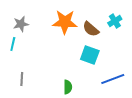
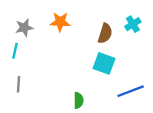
orange star: (65, 22) -> (60, 22), moved, size x0.7
brown semicircle: (91, 29) -> (105, 33), turned -114
gray line: (22, 79) -> (18, 84), moved

